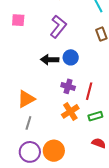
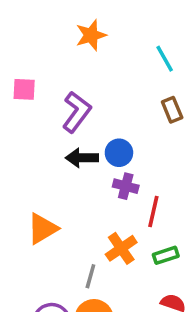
purple L-shape: (58, 27) -> (76, 112), moved
purple cross: (68, 86) -> (126, 186), moved
gray line: (28, 123) -> (90, 276), moved

